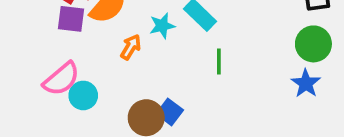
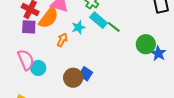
green circle: (313, 44) -> (146, 44), moved
green line: (219, 61) -> (114, 27), moved, turned -48
pink semicircle: (61, 79) -> (26, 60), turned -70

